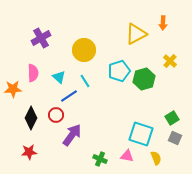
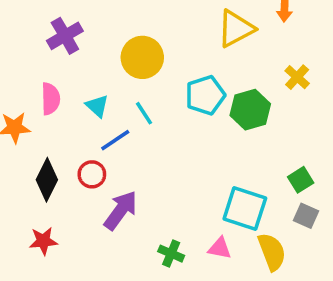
yellow semicircle: (156, 158) -> (272, 252), size x1.5

